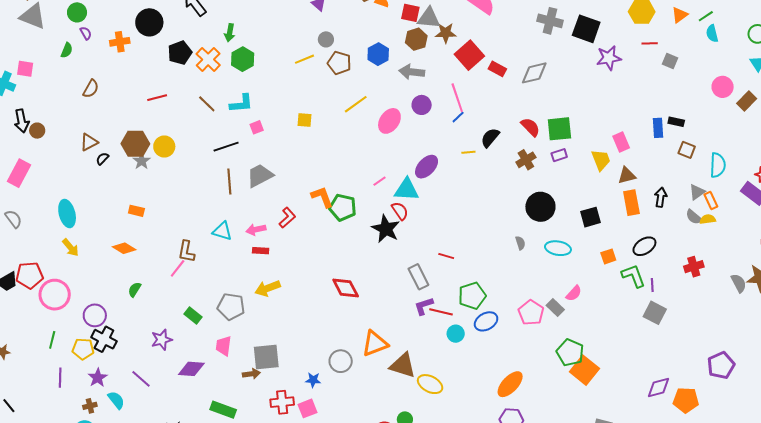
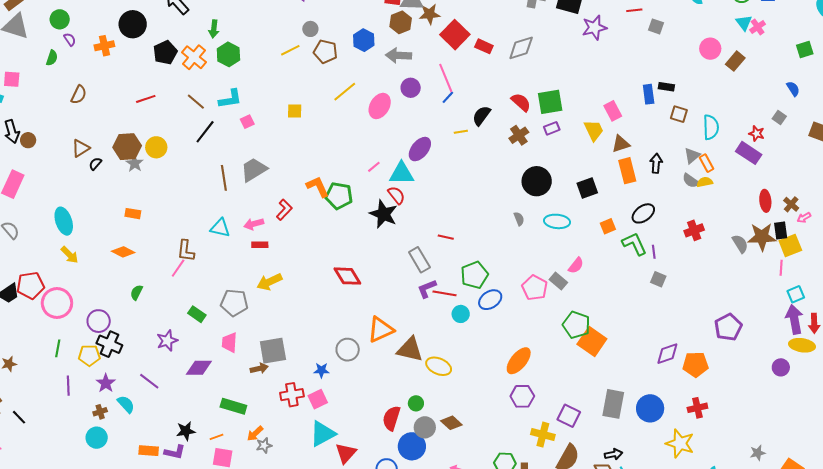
black line: (226, 147) -> (205, 132), moved, turned -30
gray square: (655, 313) -> (658, 279), size x0.7

